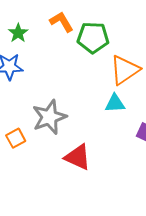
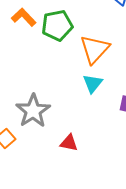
cyan triangle: (115, 103) -> (93, 83), turned -35
red triangle: (78, 157) -> (69, 143), size x0.7

